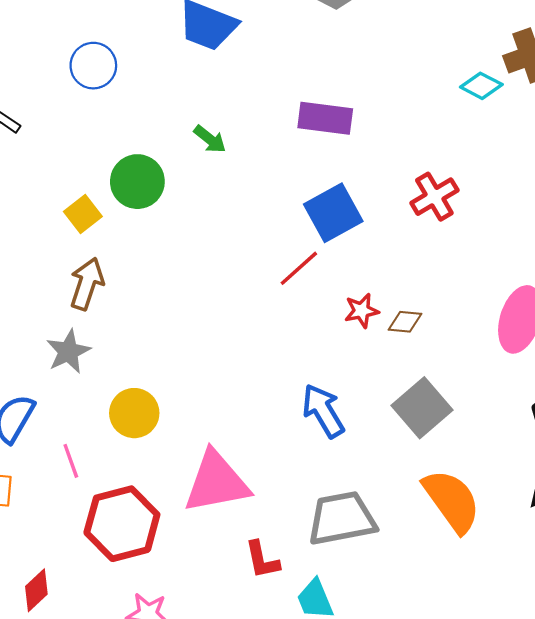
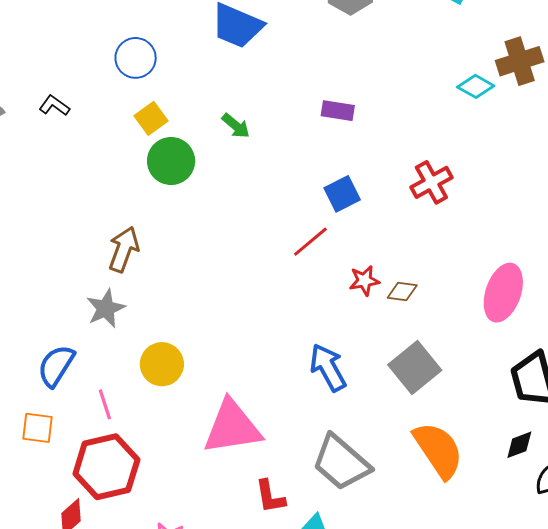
purple rectangle: (325, 118) -> (338, 111), size x0.7
blue square: (333, 213) -> (342, 194), size x0.7
yellow square: (83, 214) -> (151, 118), moved
gray trapezoid: (342, 518) -> (341, 463), turned -130
red hexagon: (122, 524) -> (106, 467), moved

